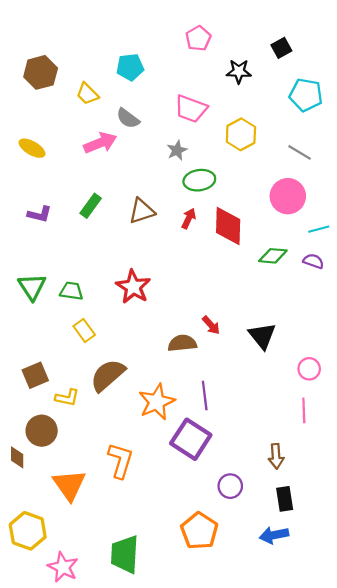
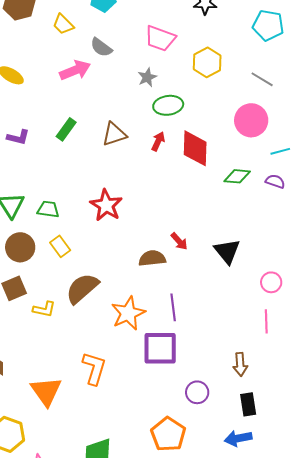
brown circle: (42, 431) -> (20, 247), moved
purple square: (191, 439) -> (160, 348), turned -33

